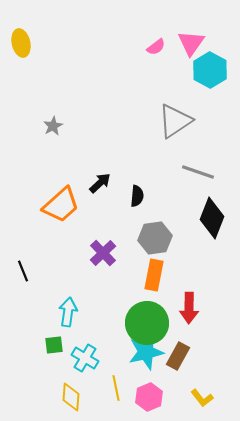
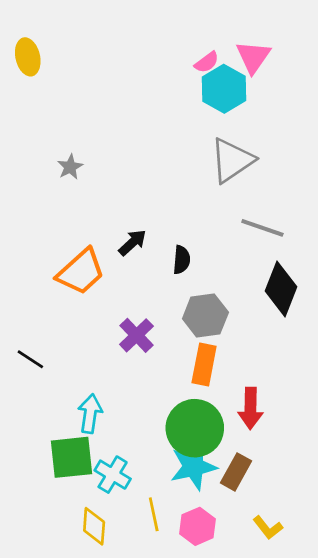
cyan hexagon: (210, 70) -> (224, 89), moved
black line: (23, 271) -> (30, 359), turned -35
green square: (54, 345) -> (71, 457), size x1.8

